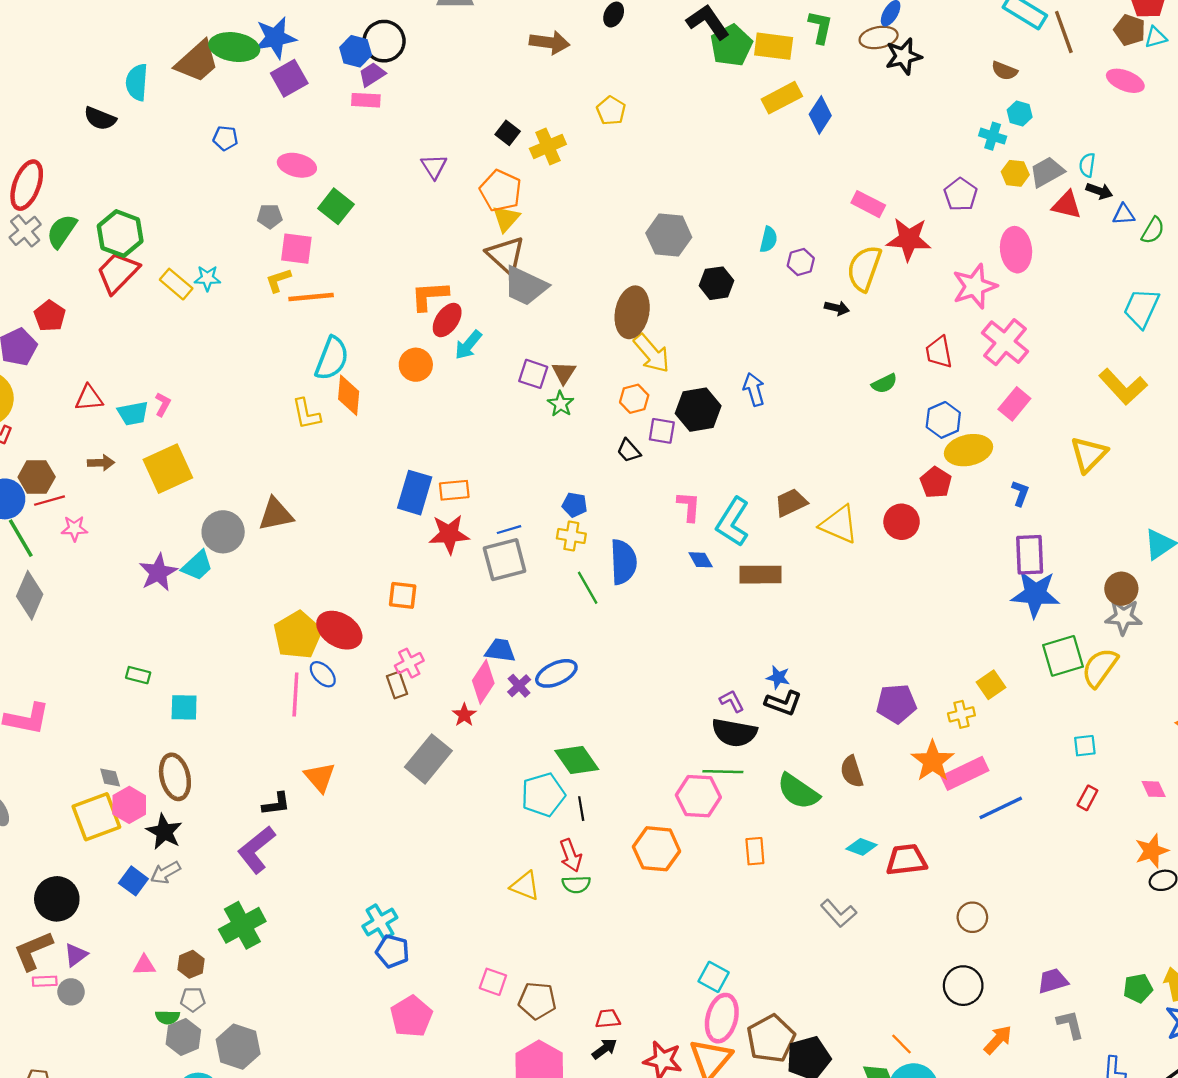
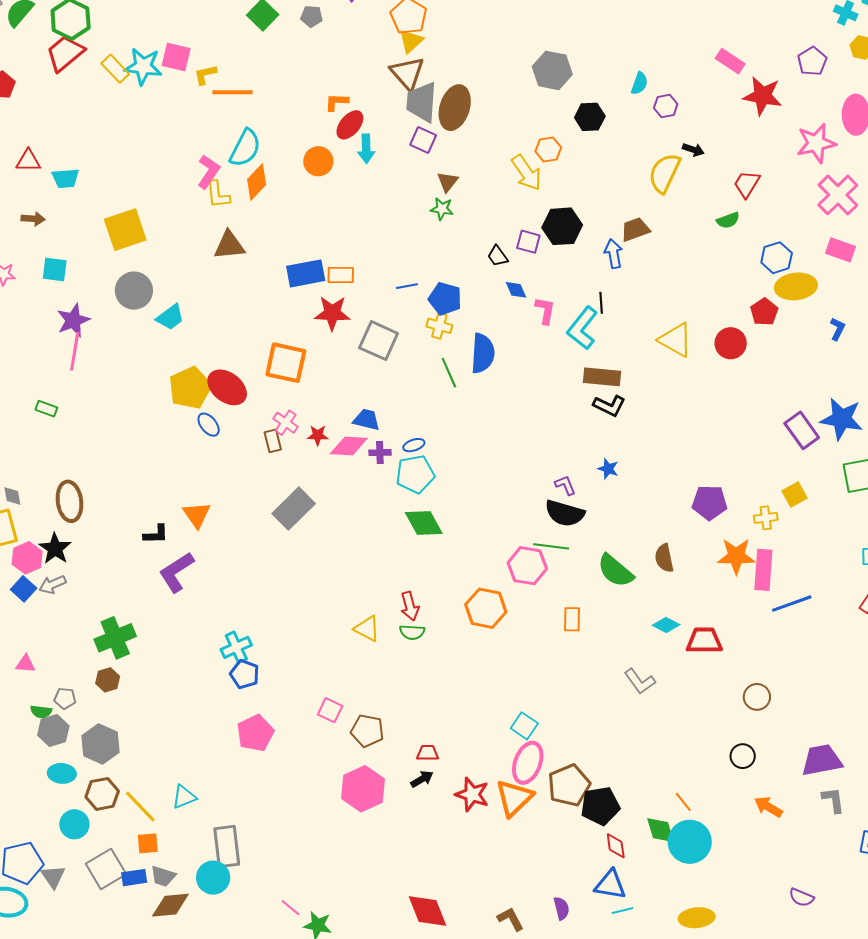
gray pentagon: (270, 216) -> (312, 16), moved
pink square: (296, 249) -> (176, 57), moved
yellow semicircle: (864, 268) -> (665, 173), moved
cyan star: (207, 278) -> (143, 66), size x1.6
gray trapezoid: (525, 286) -> (422, 102), turned 63
orange L-shape: (430, 296) -> (337, 102), size x0.7
brown ellipse: (632, 312) -> (455, 108), moved
cyan arrow: (468, 345) -> (366, 149), turned -48
red trapezoid: (939, 352) -> (747, 184), moved, turned 36
purple square: (533, 374) -> (423, 140), moved
blue arrow: (754, 389) -> (614, 254), moved
orange diamond: (349, 395) -> (257, 182), turned 33
orange hexagon: (634, 399) -> (548, 149), moved
pink L-shape: (163, 404) -> (208, 172), moved, size x1.6
green star: (561, 404) -> (442, 209), turned -30
pink rectangle: (1014, 404) -> (840, 250), turned 64
yellow square: (168, 469) -> (125, 230), moved
blue rectangle: (415, 493) -> (306, 273), turned 57
brown trapezoid: (791, 503) -> (635, 229), moved
blue pentagon: (575, 505) -> (445, 299), size x1.5
brown triangle: (276, 514) -> (229, 245), moved
blue line: (509, 530) -> (407, 286), moved
purple rectangle: (1030, 555) -> (802, 430), moved, turned -39
gray square: (505, 560) -> (379, 341), turned 33
blue diamond: (701, 560) -> (516, 290), moved
cyan trapezoid: (197, 566) -> (170, 317), moved
orange square: (403, 595) -> (286, 363), size x1.6
pink cross: (409, 663) -> (286, 423), turned -35
blue ellipse: (556, 673) -> (414, 445), size x0.6
pink diamond: (483, 682) -> (349, 446), turned 54
purple cross: (519, 686) -> (380, 453), turned 35
pink line: (295, 695) -> (75, 351), moved
black L-shape: (783, 703) -> (609, 406), moved
cyan square: (184, 707) -> (55, 269), moved
red star: (464, 715) -> (318, 435), moved, turned 30
orange star: (933, 761) -> (736, 556), turned 30
pink rectangle: (965, 773) -> (763, 570), turned -66
cyan pentagon: (543, 795) -> (415, 474), moved
pink hexagon: (129, 805) -> (27, 558), moved
black line: (581, 809) -> (601, 303), moved
purple L-shape: (256, 850) -> (176, 572), moved
brown hexagon: (191, 964) -> (108, 680), moved
purple trapezoid: (1053, 981) -> (822, 760), size x1.5
black circle: (963, 986) -> (743, 756), size x0.7
orange arrow: (998, 1040) -> (768, 807), turned -108

